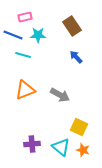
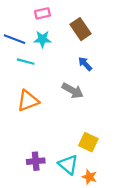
pink rectangle: (25, 17) -> (42, 13), moved
gray arrow: (60, 95) -> (73, 91), moved
orange star: (83, 150) -> (89, 177), moved

